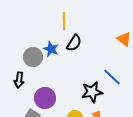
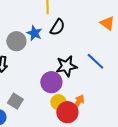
black star: (92, 92) -> (66, 66), moved
purple circle: (45, 98) -> (51, 82), moved

